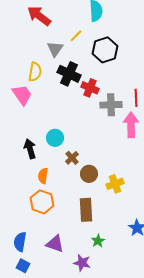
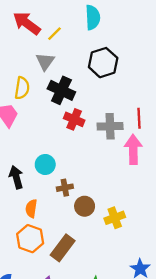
yellow line: (76, 36) -> (54, 34), moved
red cross: (90, 88) -> (74, 119), moved
brown cross: (72, 158) -> (65, 188), turned 32
brown rectangle: (86, 210) -> (63, 248), moved, turned 40

